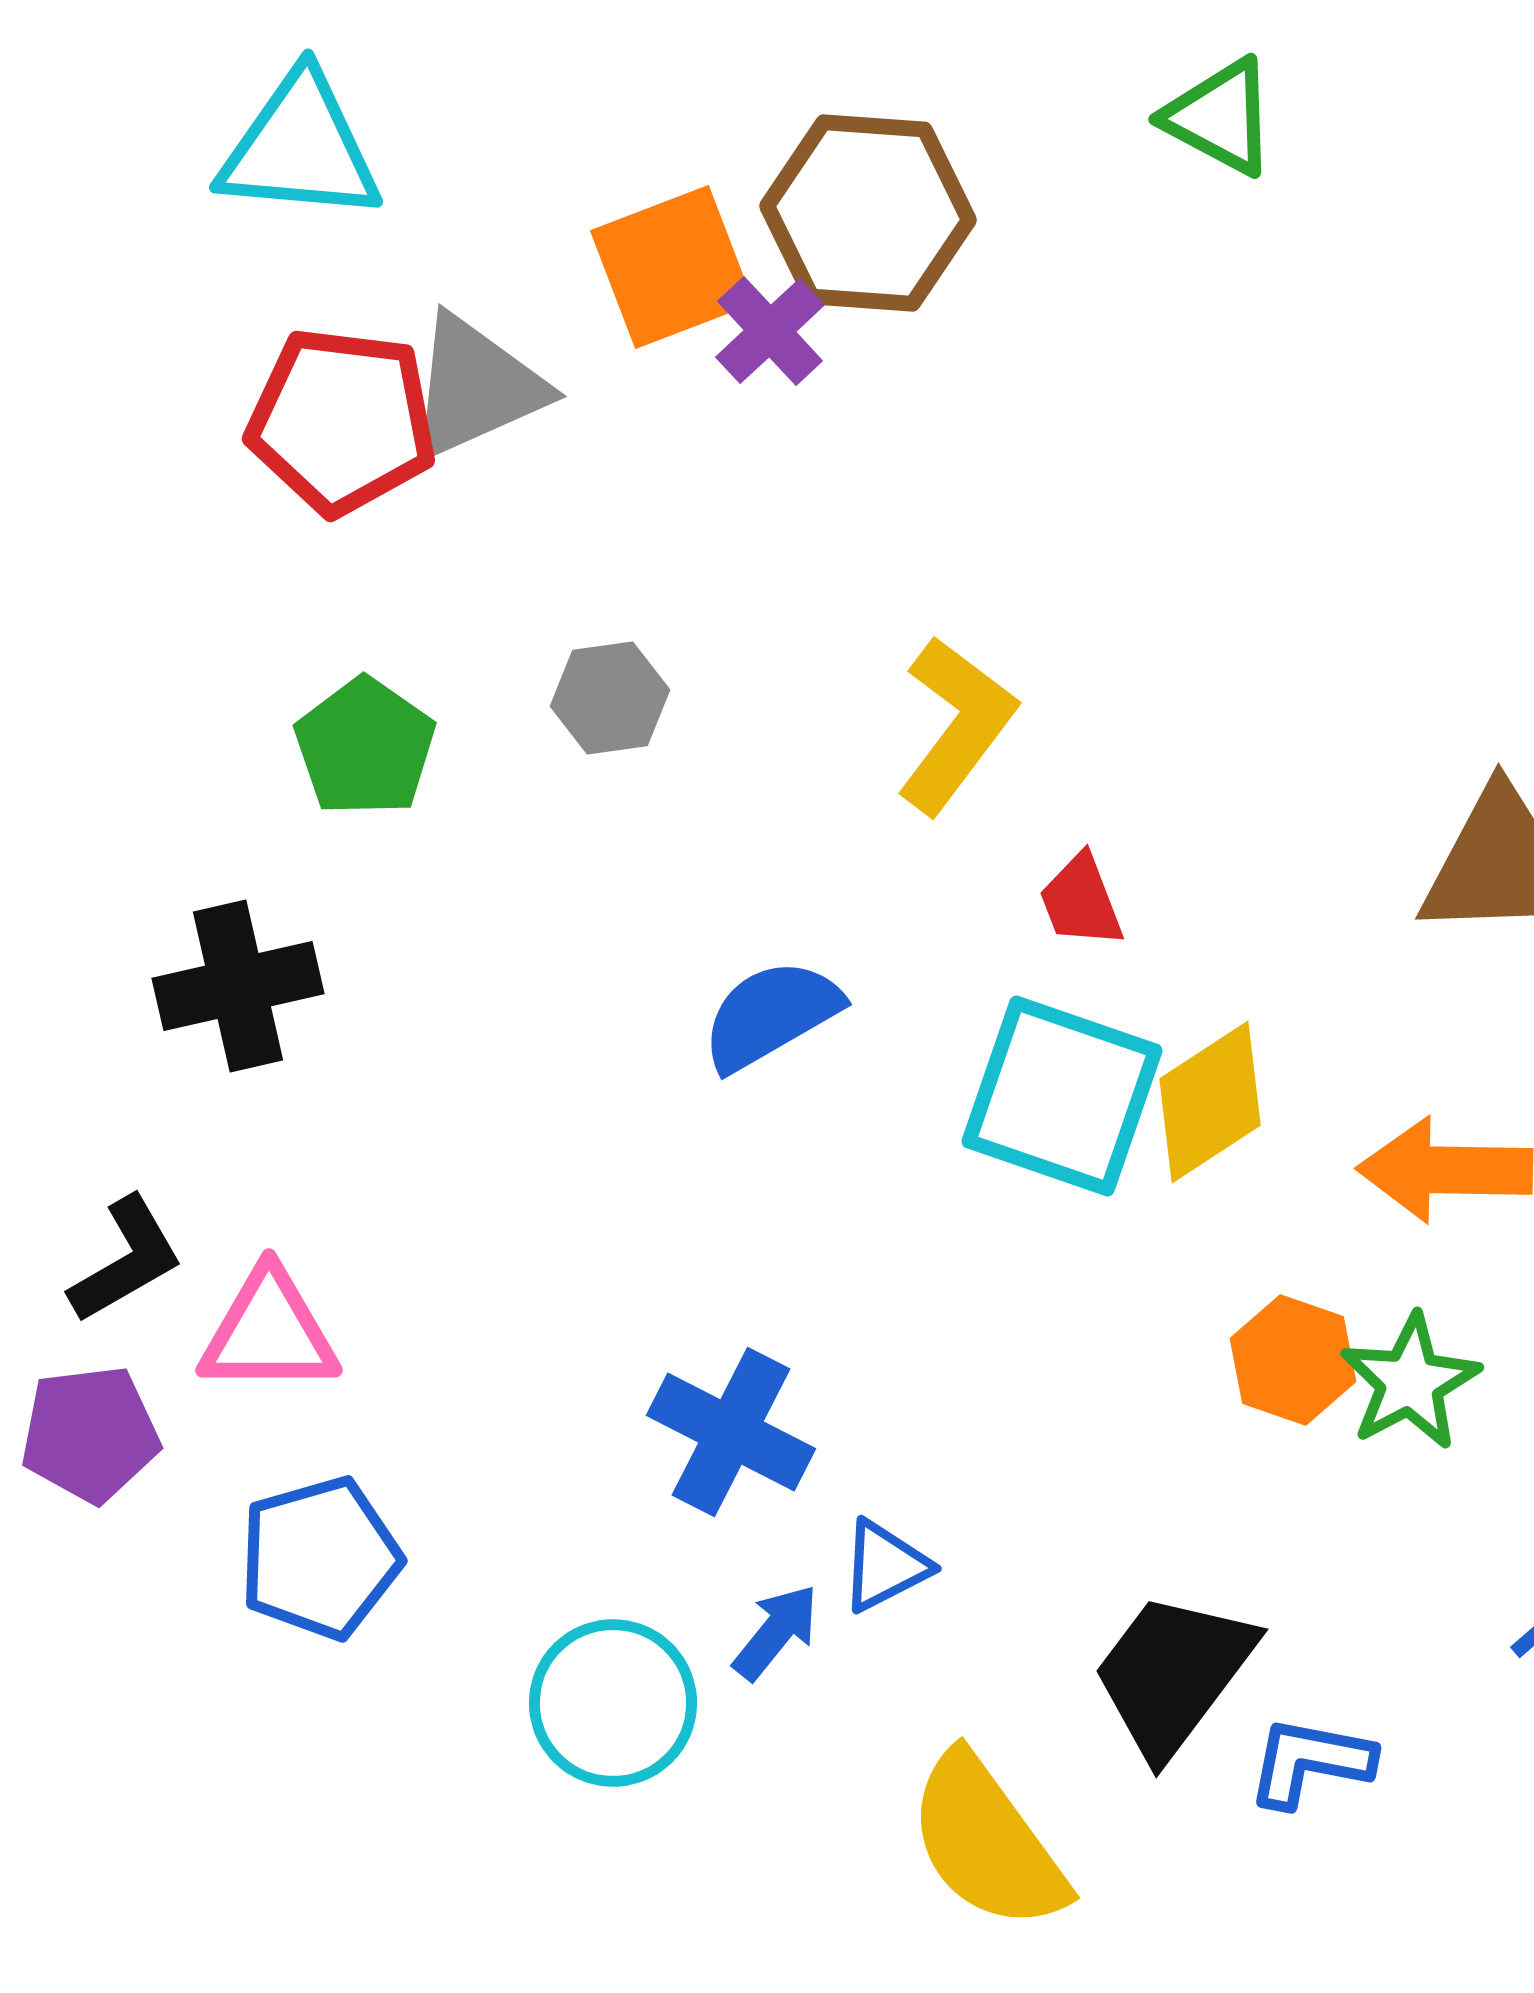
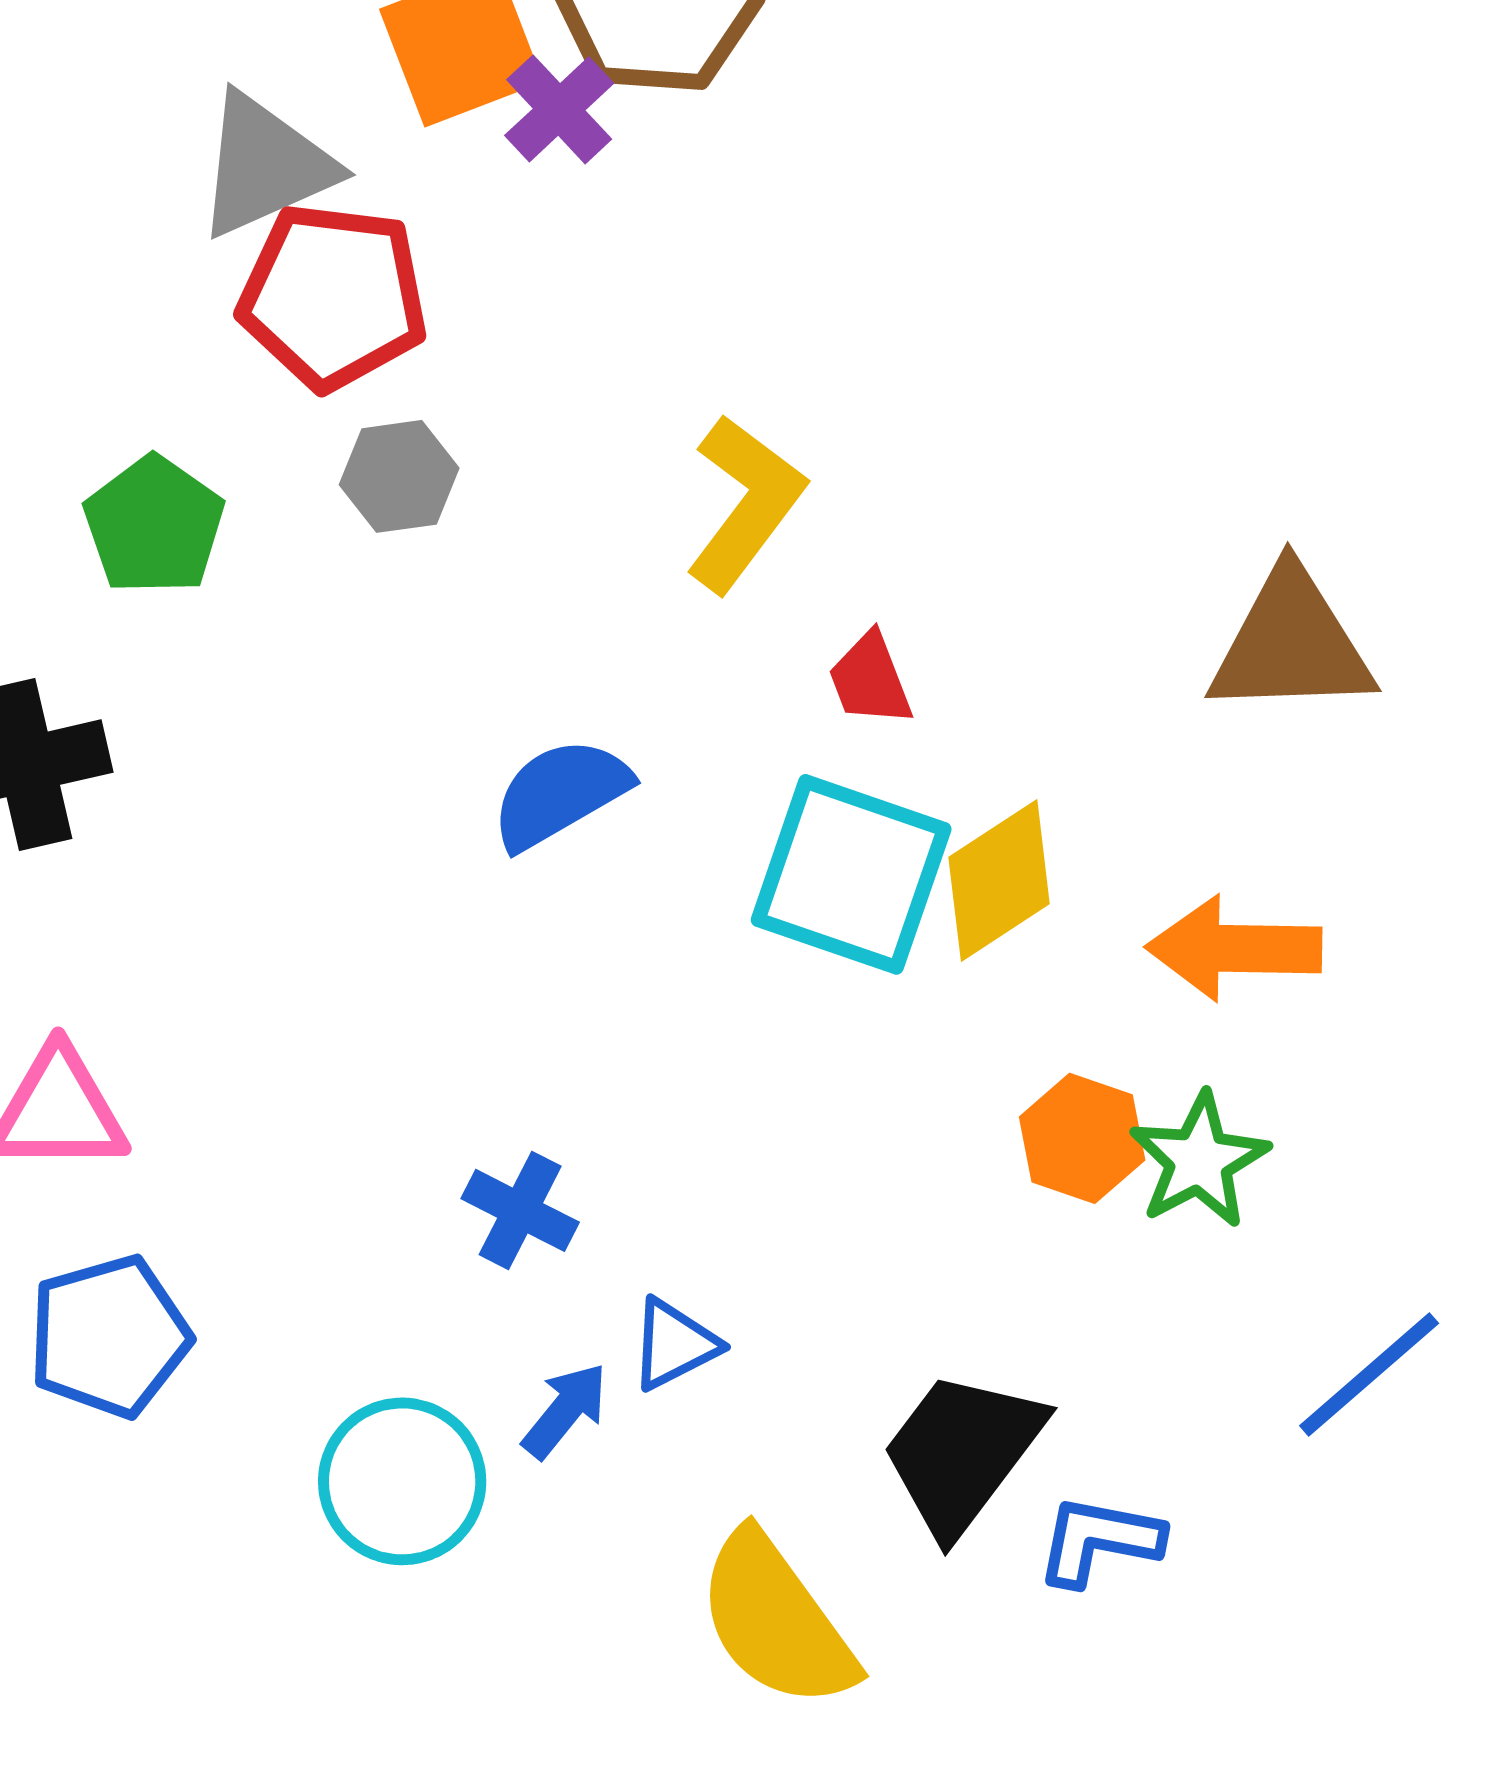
red pentagon: (342, 421) -> (333, 296), moved
blue cross: (731, 1432) -> (520, 1210), size x0.7

